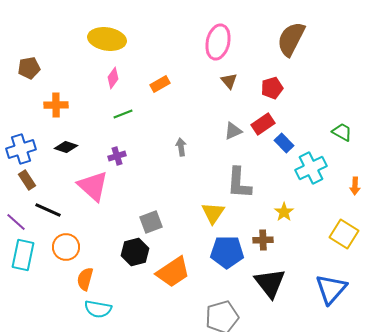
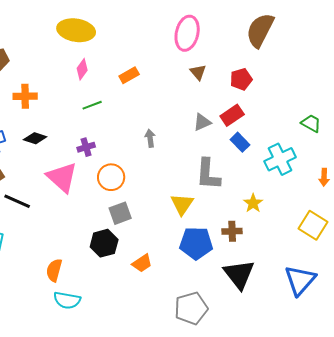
blue rectangle: (284, 143) -> (240, 142), moved
orange circle: (66, 247) -> (111, 177), moved
orange trapezoid: (173, 272) -> (142, 263), size x0.6

